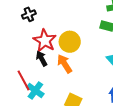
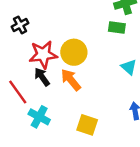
red star: (45, 41) -> (43, 54), turned -30
red line: (23, 80) -> (18, 92), moved

